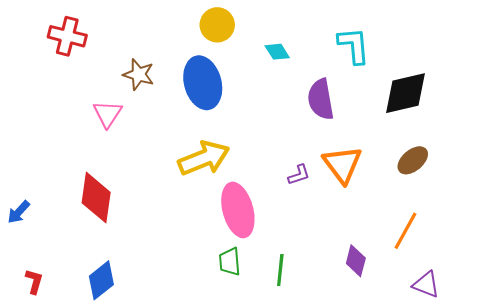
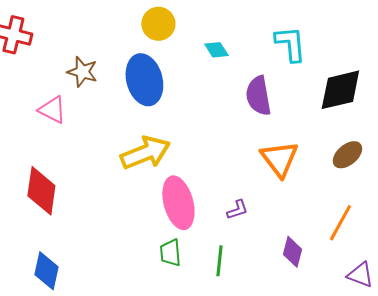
pink triangle: (108, 114) -> (52, 110), turned -36
purple L-shape: (299, 175) -> (237, 210), moved
blue diamond: (101, 280) -> (46, 271), turned -39

